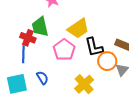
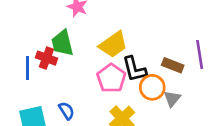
pink pentagon: (64, 50) -> (111, 78), moved
blue line: (23, 54) -> (27, 68), moved

